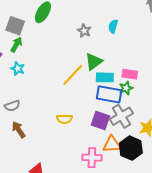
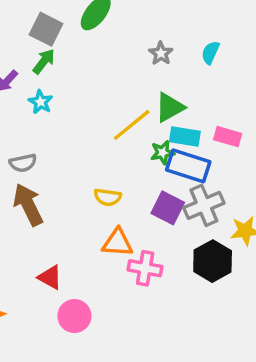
green star: (126, 88) -> (162, 153), moved
brown arrow: (19, 130) -> (28, 205), size x1.4
orange triangle: (112, 144) -> (117, 243), moved

